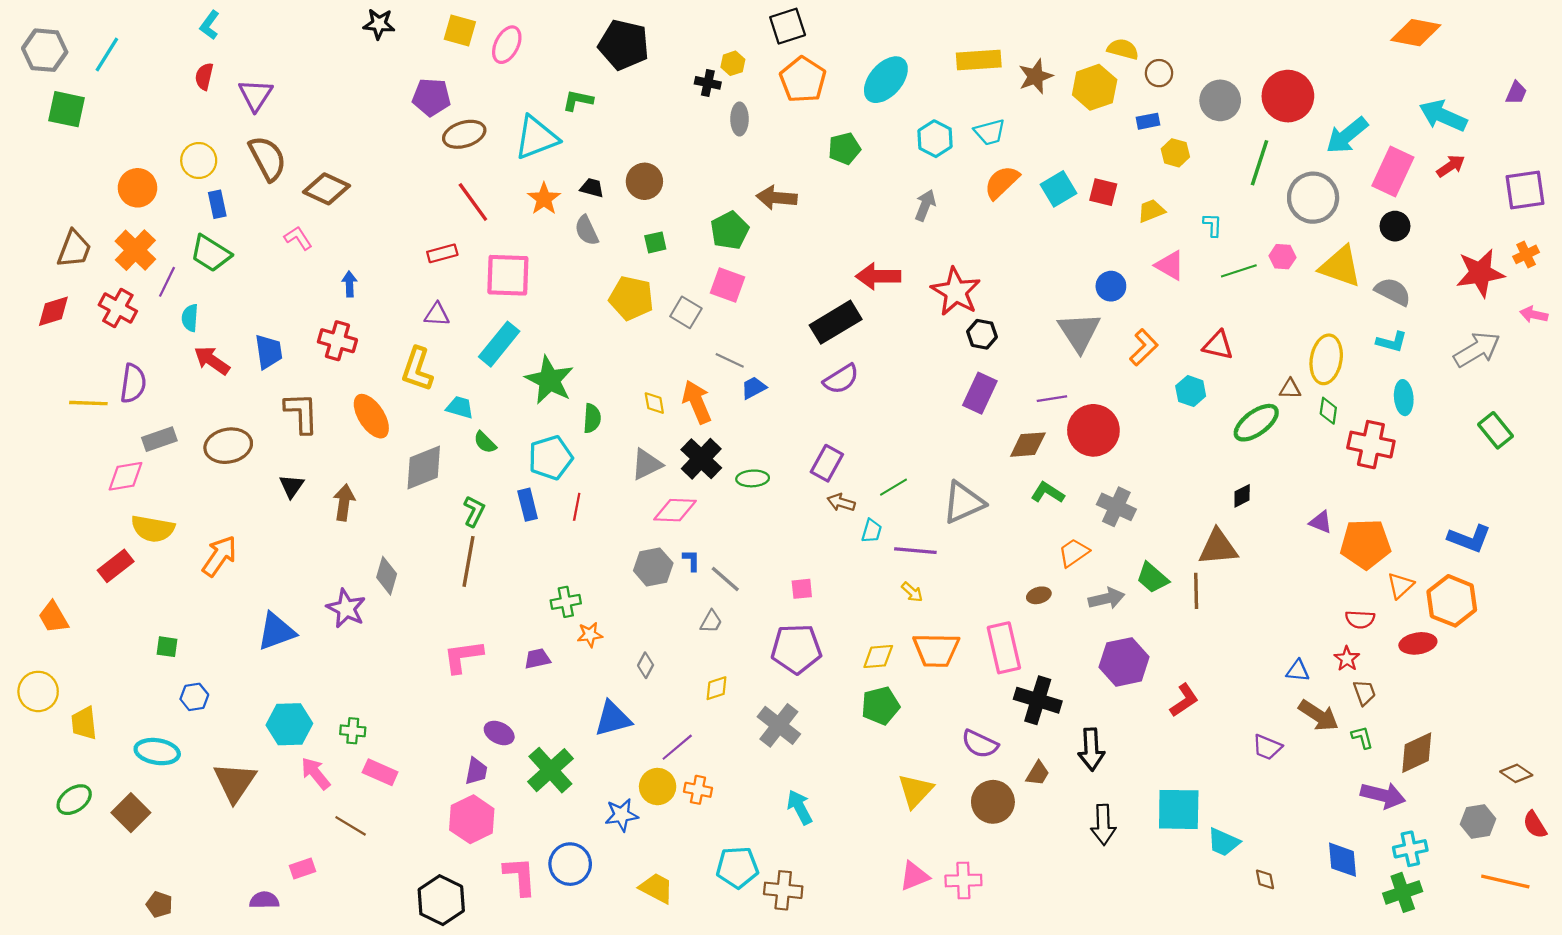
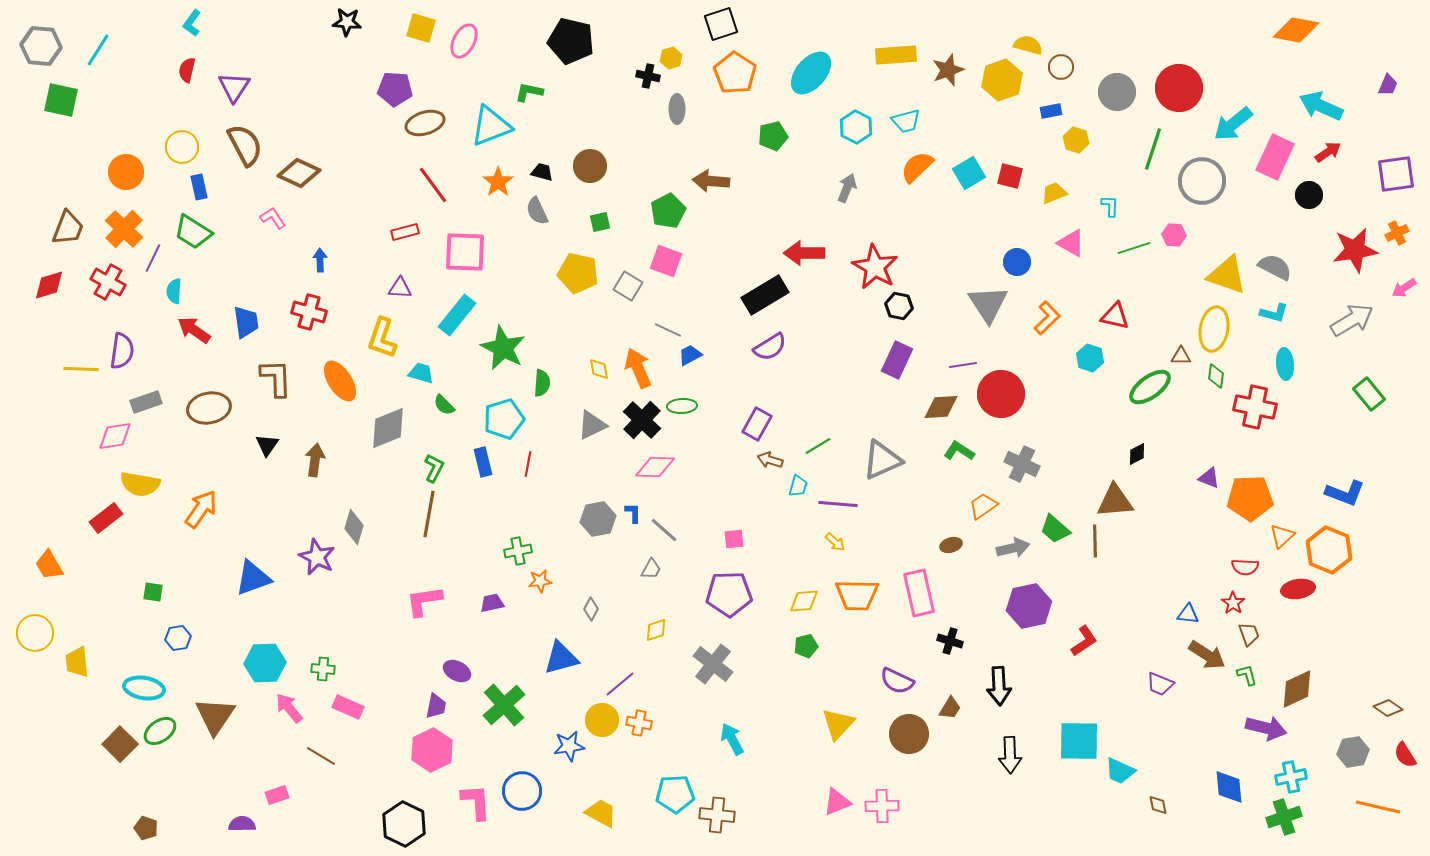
black circle: (1395, 226) -> (1309, 195), moved
yellow triangle: (1340, 266) -> (1227, 275), moved
pink arrow: (1534, 315) -> (1404, 288), turned -45
green ellipse: (753, 478) -> (682, 406), moved
pink diamond: (675, 510) -> (655, 467), moved
black cross: (1038, 700) -> (950, 641), size x0.6
green pentagon: (880, 706) -> (806, 646), size x0.7
green ellipse: (74, 800) -> (160, 731), moved

